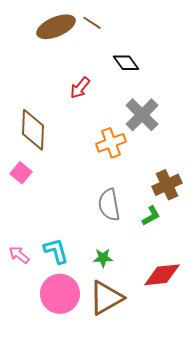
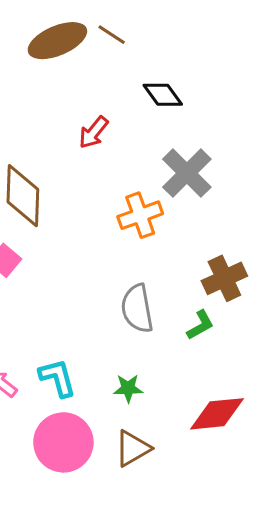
brown triangle: (106, 298) -> (133, 448), size x0.7

